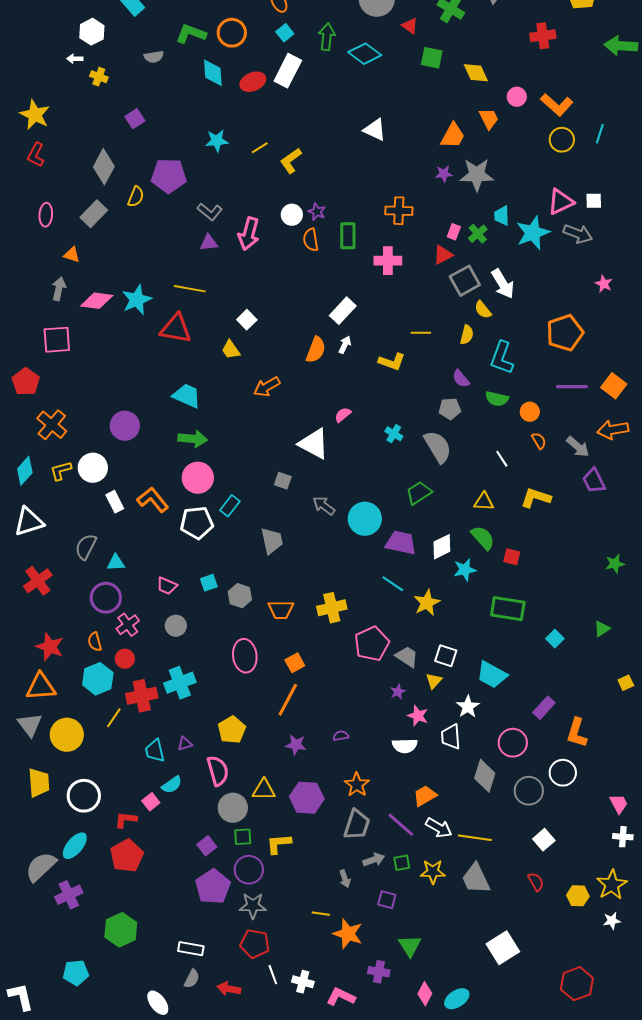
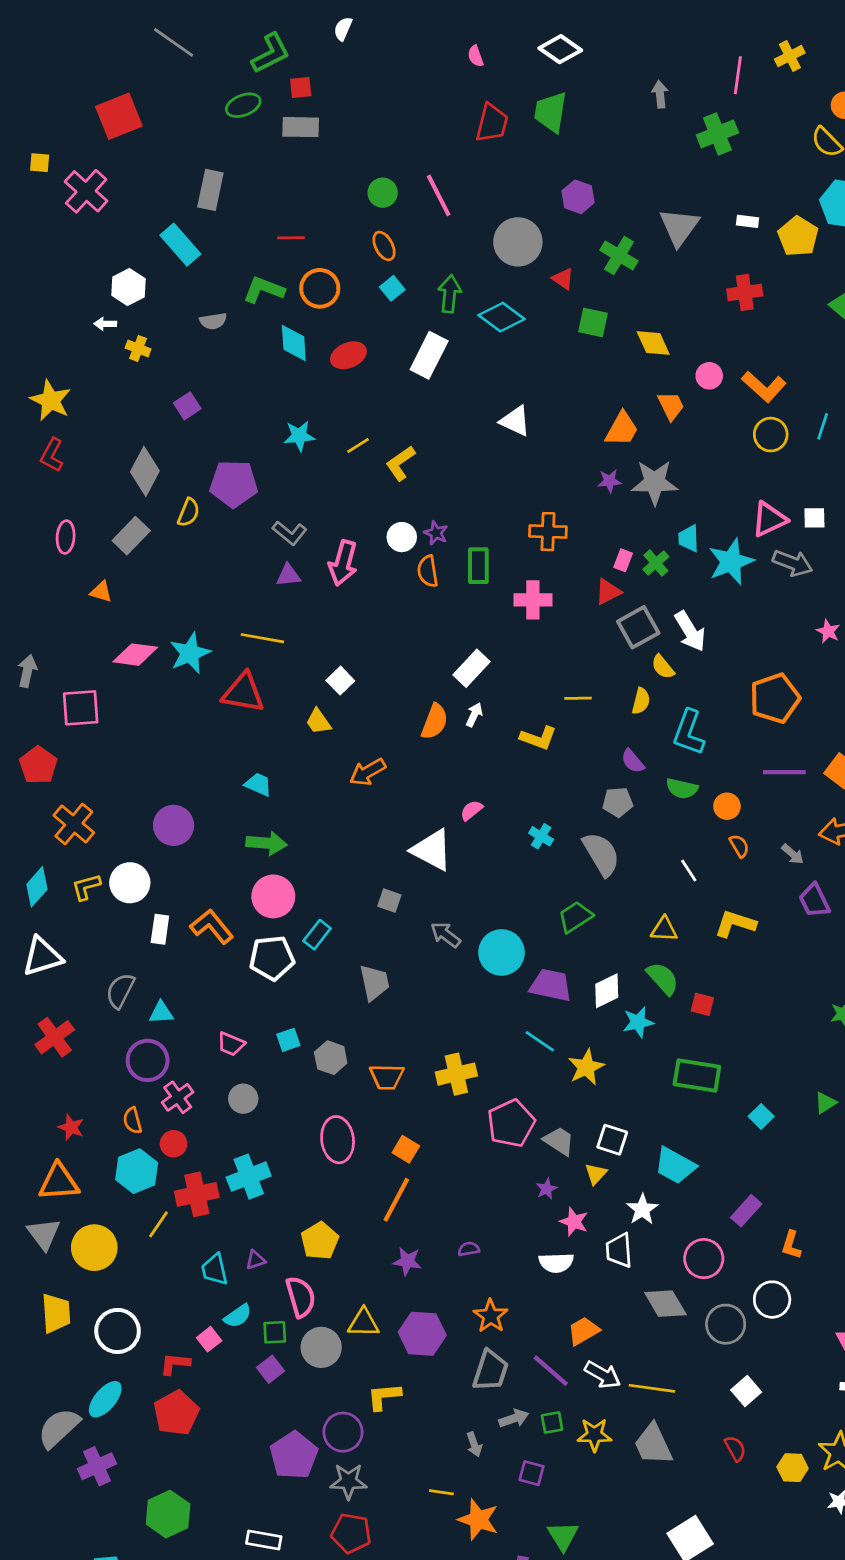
white rectangle: (288, 71) -> (429, 355), moved
gray arrow: (59, 289) -> (27, 671), moved
cyan trapezoid: (187, 396) -> (258, 784), size x0.7
gray arrow: (578, 447) -> (793, 854), size x0.7
white rectangle: (115, 502) -> (160, 929), turned 35
red star: (50, 647) -> (71, 1127), size x0.7
orange square: (295, 663) -> (406, 1149), turned -30
orange L-shape: (577, 733) -> (791, 1245), size x0.7
gray diamond: (485, 776) -> (665, 1304), turned -48
green square: (243, 837) -> (275, 1332), moved
purple square: (207, 846) -> (271, 1369), moved

